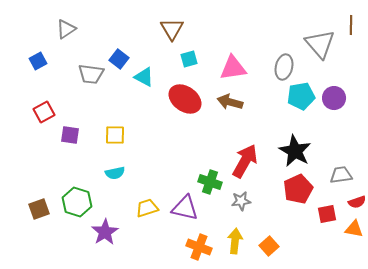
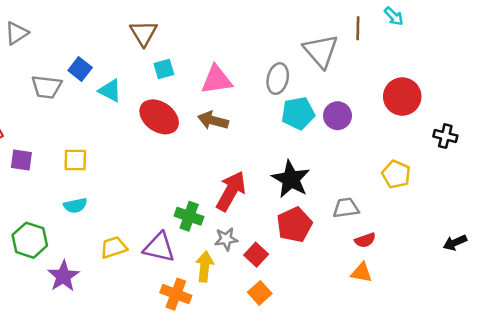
red square: (327, 214) -> (256, 255), moved, turned -36
yellow arrow: (235, 241) -> (205, 267), moved

